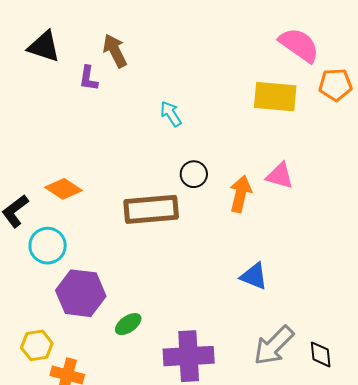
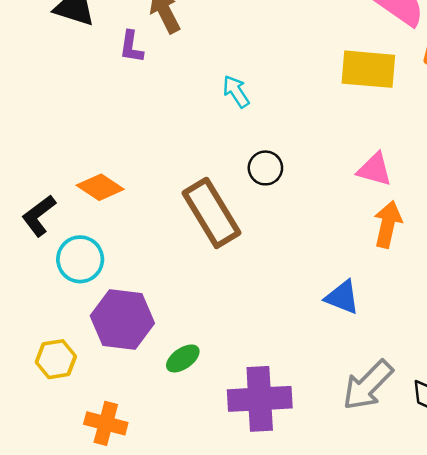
orange arrow: (240, 194) -> (388, 224), moved
brown rectangle: (151, 209) -> (212, 213), turned 64
yellow hexagon: (37, 345) -> (56, 359), moved

